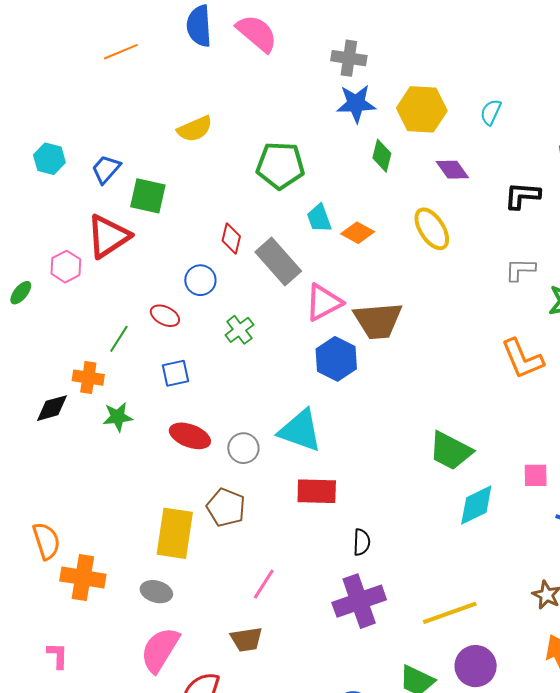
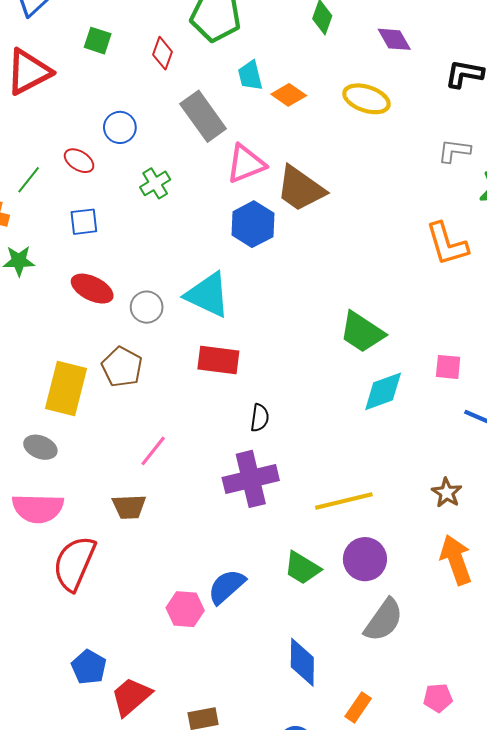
green square: (148, 196) -> (98, 41), moved, size x0.7
yellow ellipse: (432, 229) -> (366, 99), turned -45
red diamond: (231, 238) -> (162, 53), moved
brown trapezoid: (378, 321) -> (300, 189), turned 34
pink semicircle: (160, 650) -> (38, 508), turned -126

